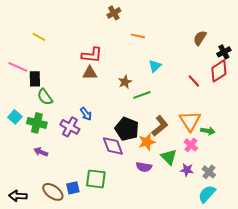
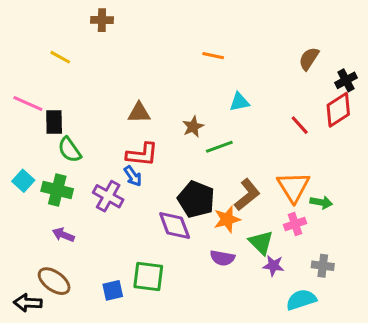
brown cross: (114, 13) -> (102, 20), moved, turned 32
red L-shape: (92, 55) -> (142, 154), moved
cyan triangle: (155, 66) -> (239, 102), turned 32
pink cross: (191, 145) -> (295, 224), turned 32
purple star: (187, 170) -> (273, 266), moved
gray cross: (209, 172) -> (323, 266), turned -32
brown ellipse: (53, 192) -> (54, 281), moved
cyan semicircle: (207, 194) -> (301, 300), moved, turned 30

